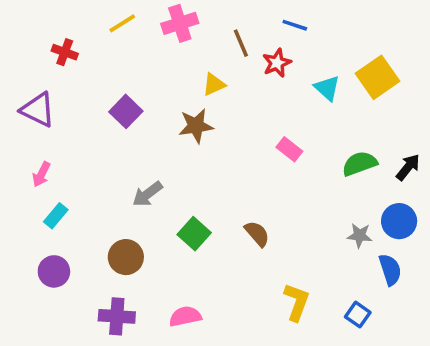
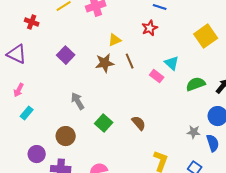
brown line: (241, 43) -> (130, 61), moved
cyan triangle: (327, 88) -> (172, 63), moved
gray arrow: (147, 194) -> (78, 101), turned 96
gray star: (360, 235) -> (194, 132), moved
purple circle: (54, 271) -> (37, 154), moved

